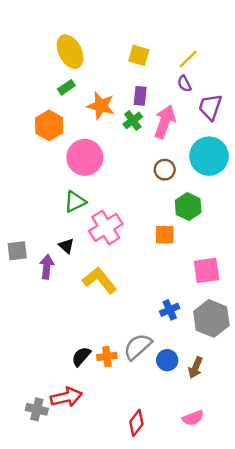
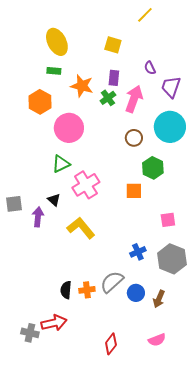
yellow line: (188, 59) -> (145, 15), moved
green rectangle: (66, 87) -> (54, 71), turned 40
pink square: (207, 270) -> (168, 220), size x0.7
black semicircle: (81, 357) -> (66, 290), turned -36

